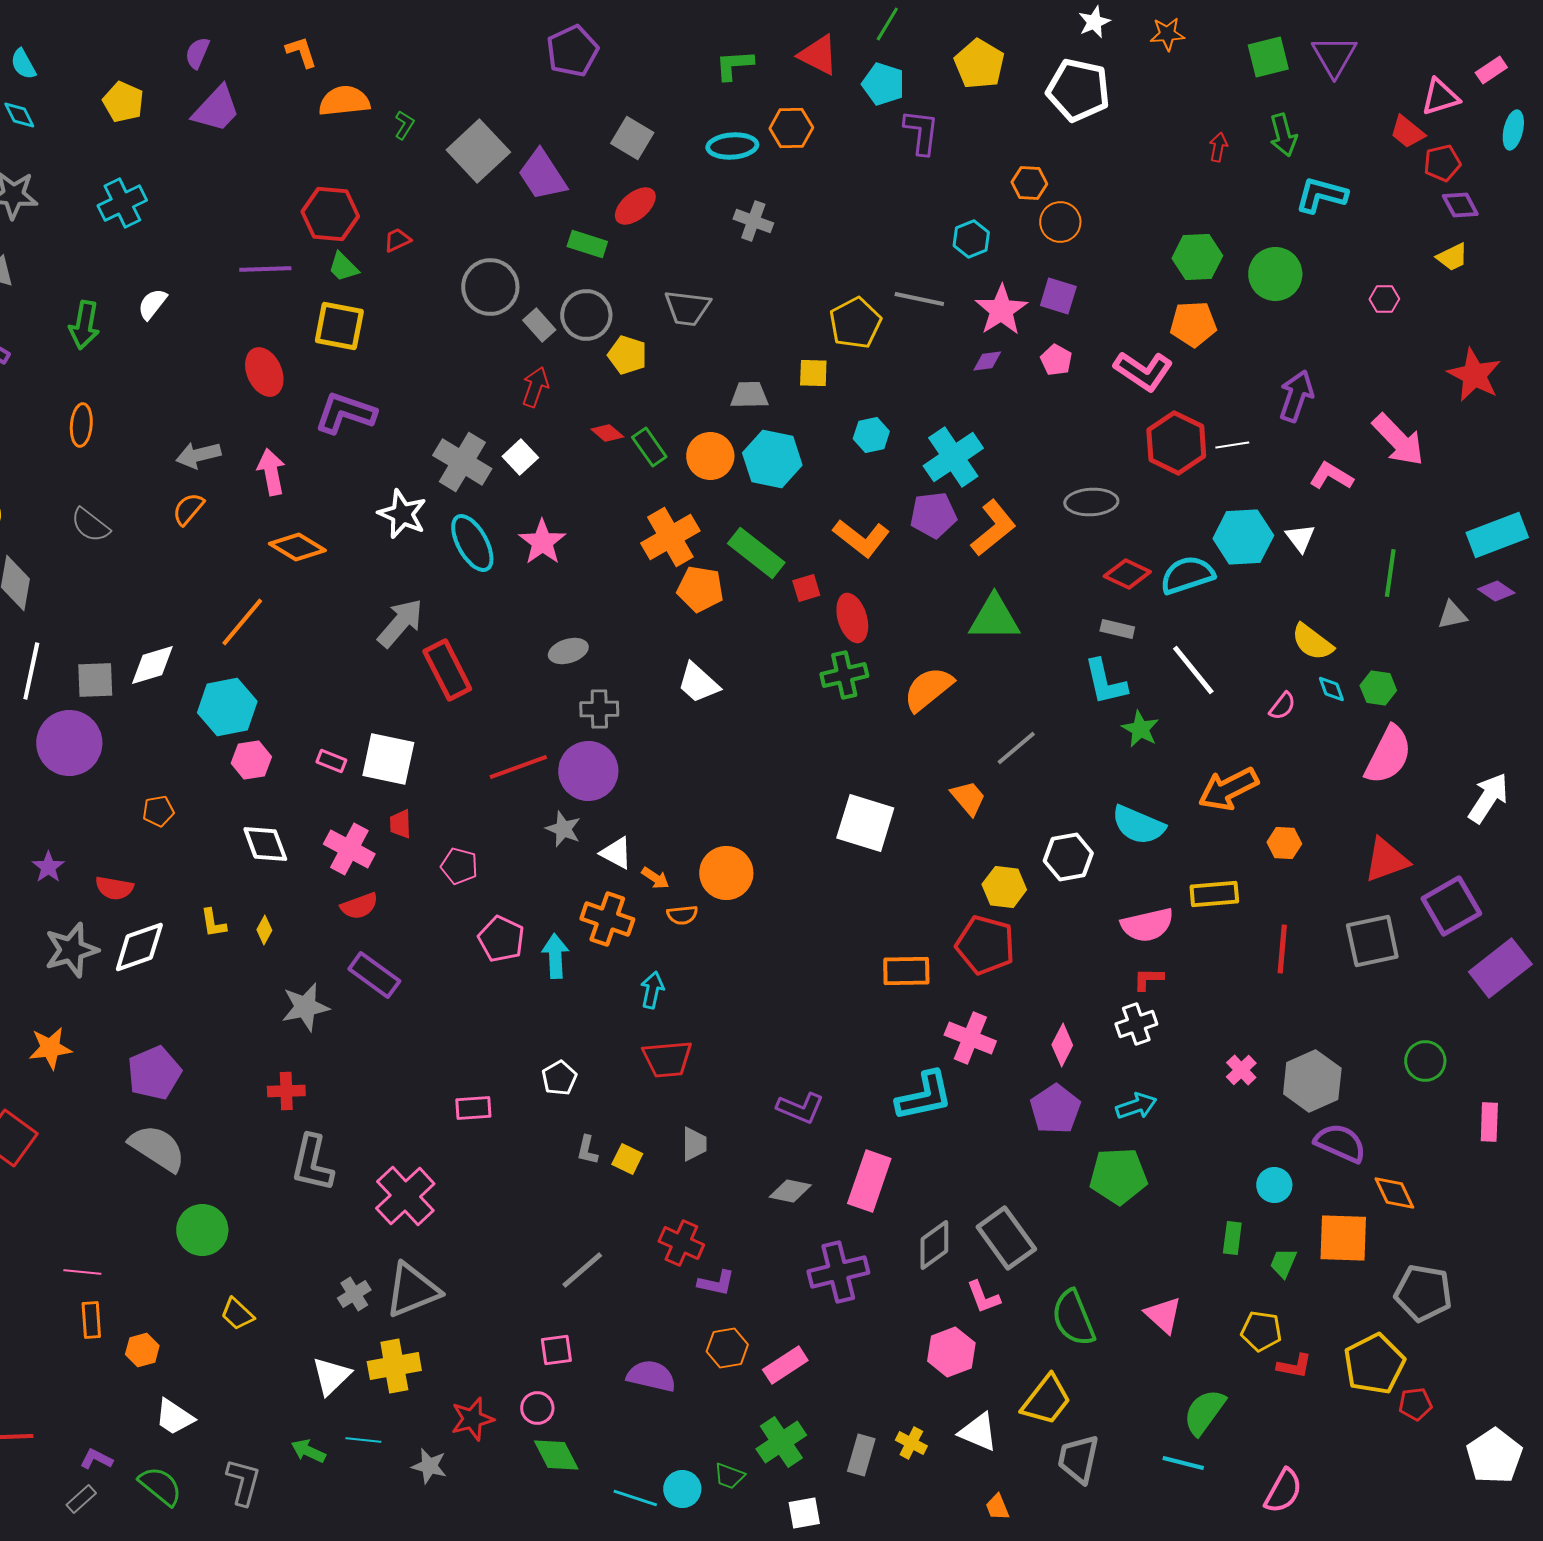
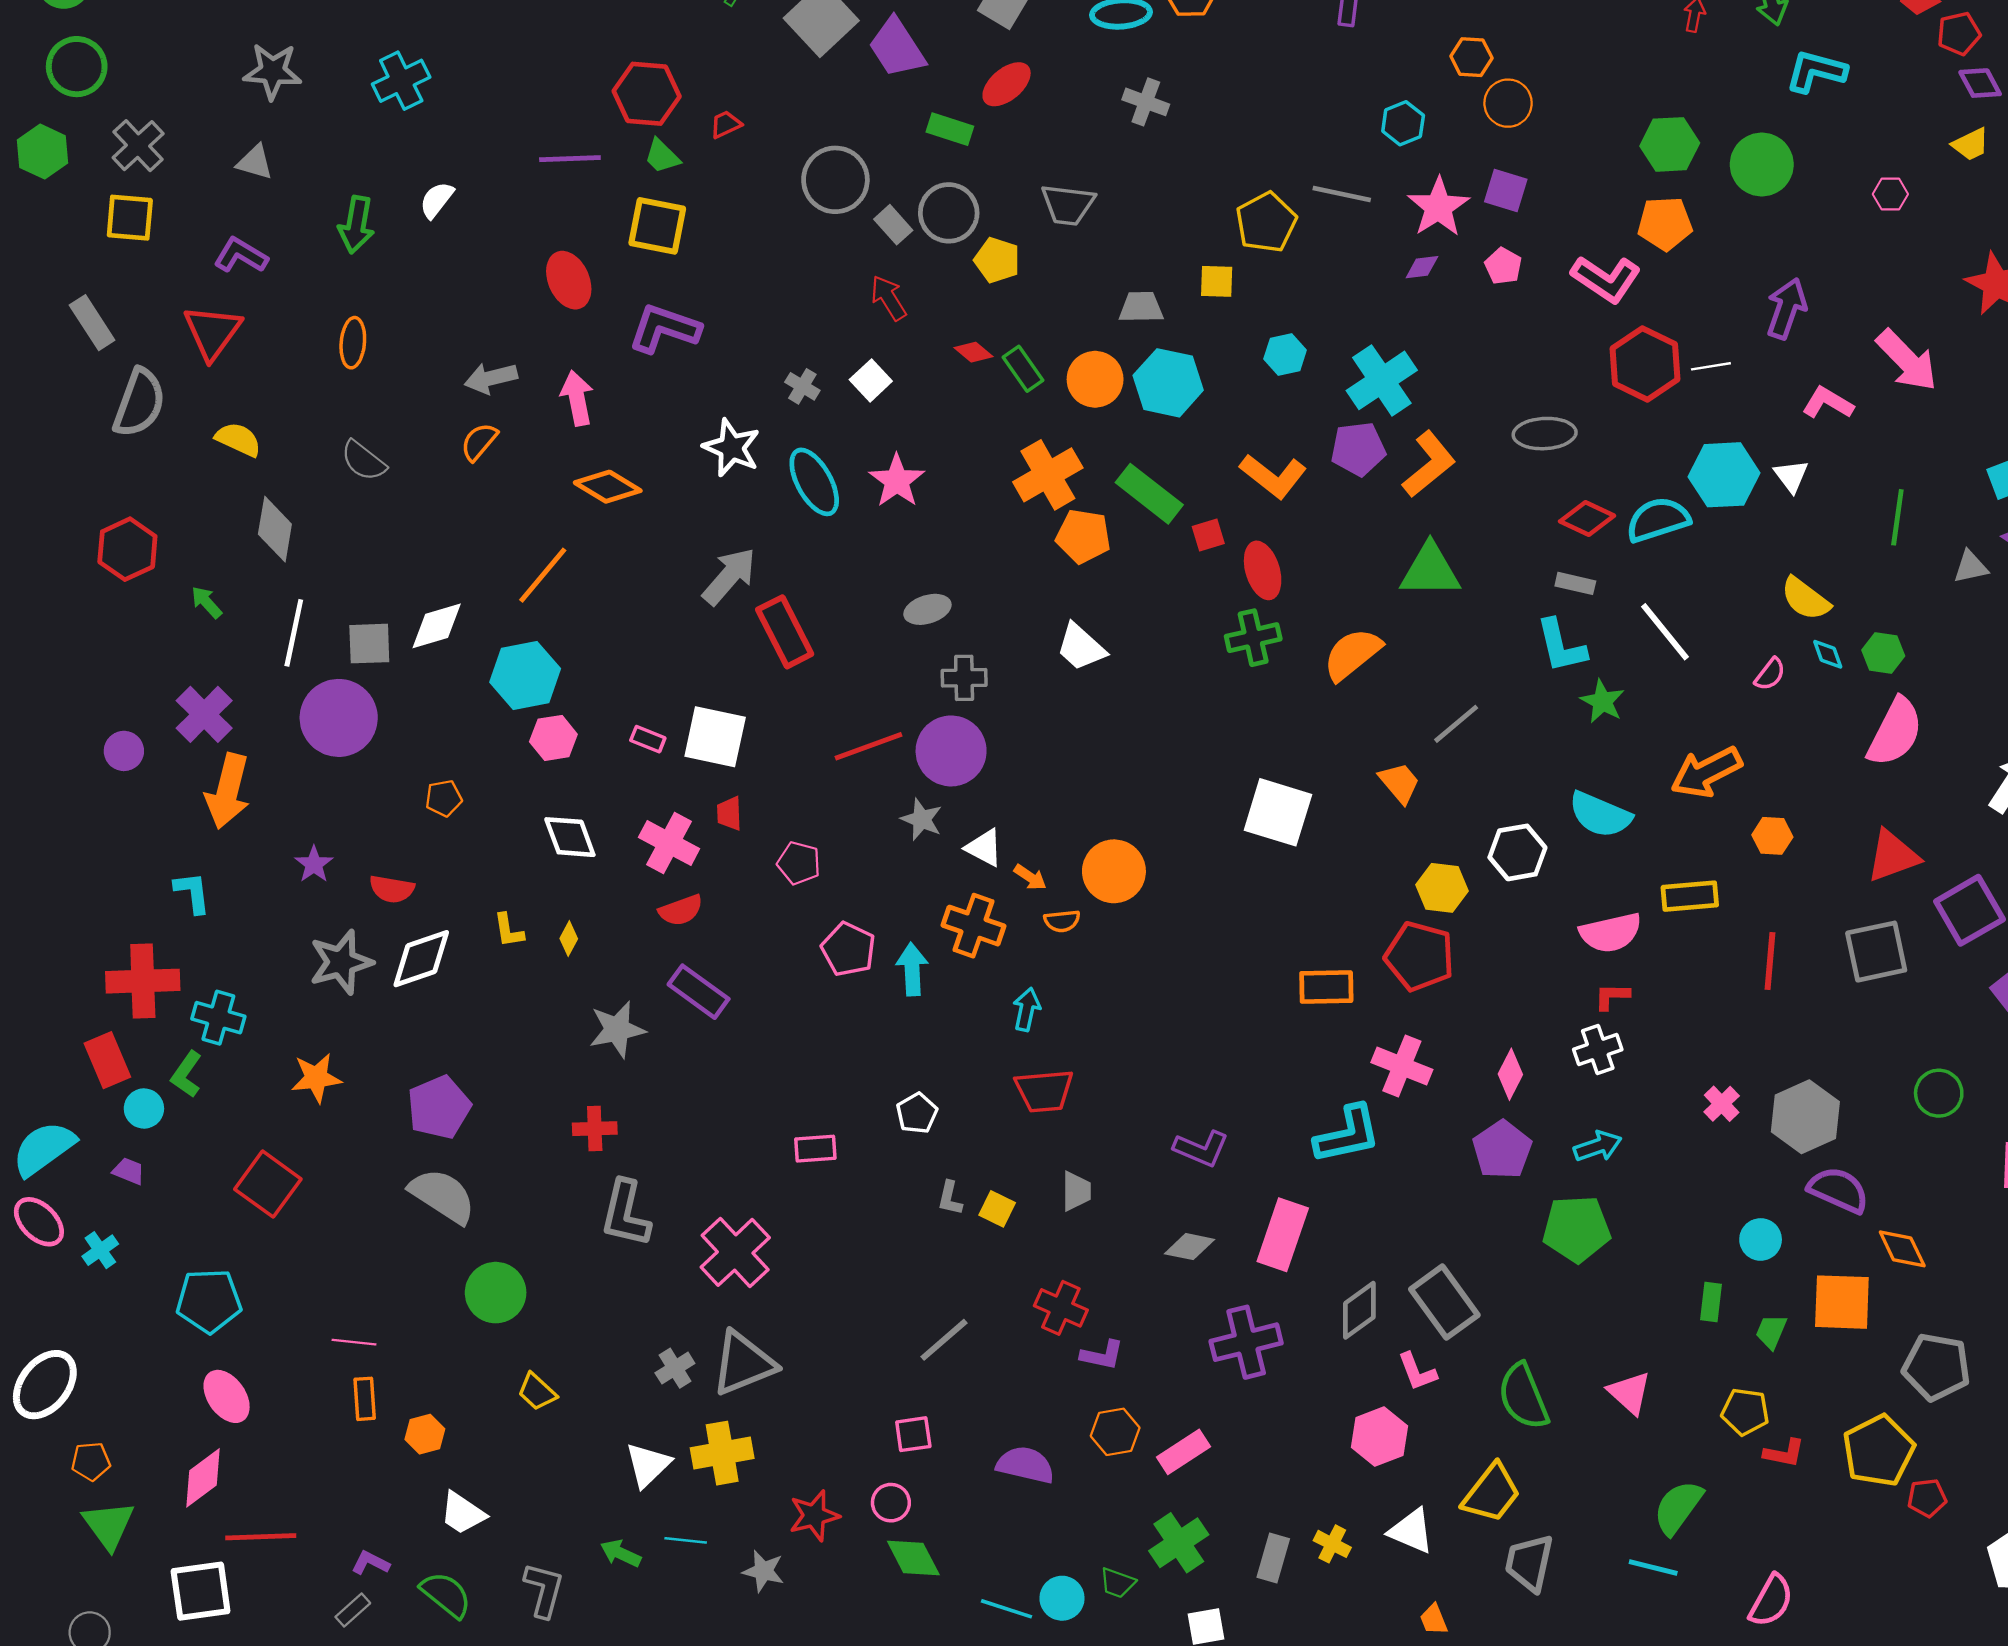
red arrow: (535, 387) -> (889, 298), turned -51
gray cross: (462, 462) -> (802, 386), size x0.5

